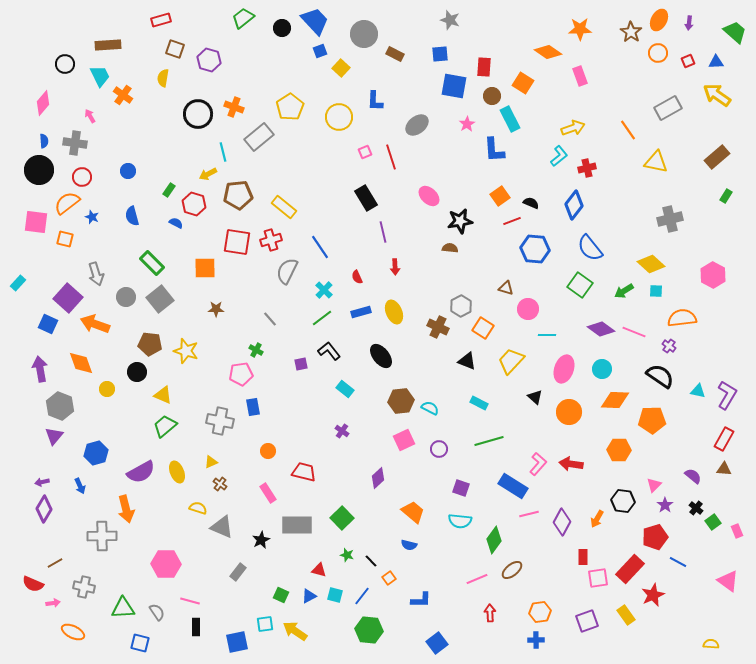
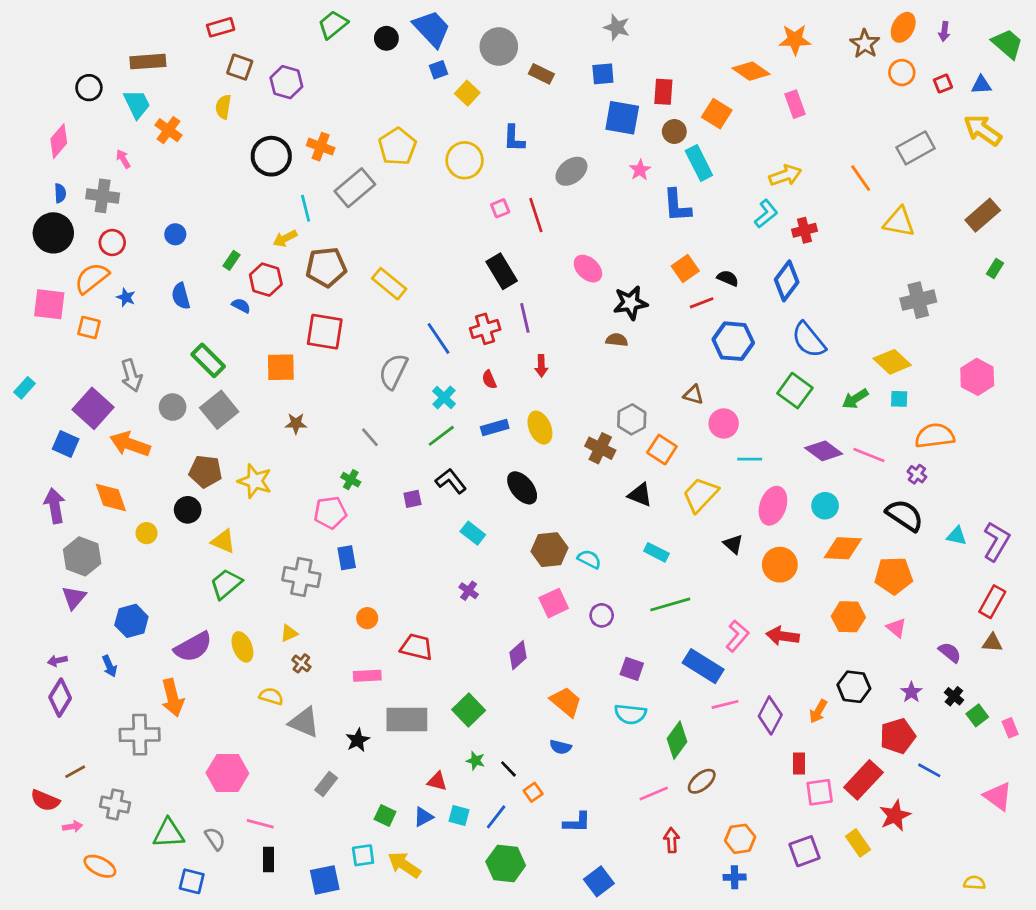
red cross: (271, 240) -> (485, 329), moved
pink triangle: (654, 485) -> (896, 628), moved, turned -35
pink rectangle: (268, 493) -> (367, 676), turned -60

